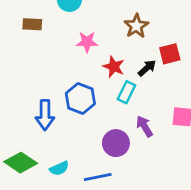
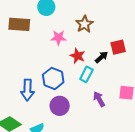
brown rectangle: (32, 24) -> (19, 24), size x1.5
brown star: (136, 26) -> (84, 24), moved
purple circle: (116, 143) -> (60, 106), moved

